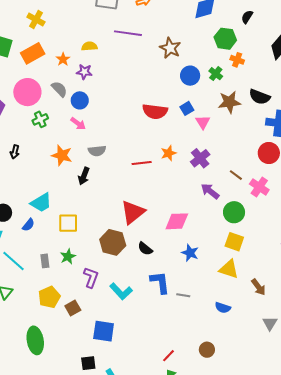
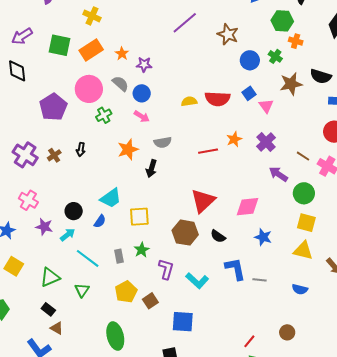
purple line: (128, 33) -> (185, 23), turned -44
yellow semicircle: (89, 46) -> (189, 101), moved
orange star: (62, 155) -> (128, 149), turned -30

